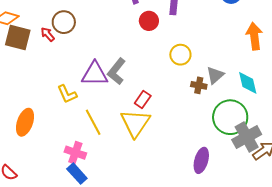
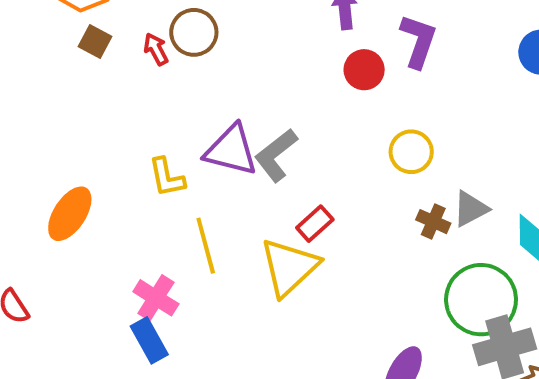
brown square: (18, 38) -> (95, 42), size x0.6

